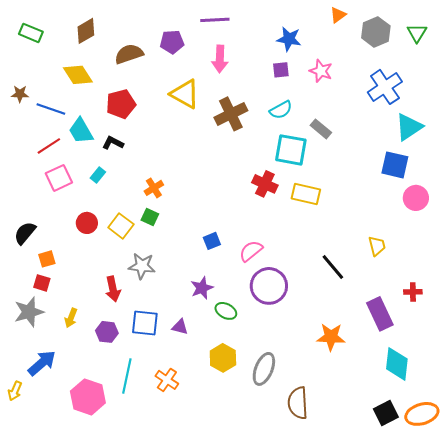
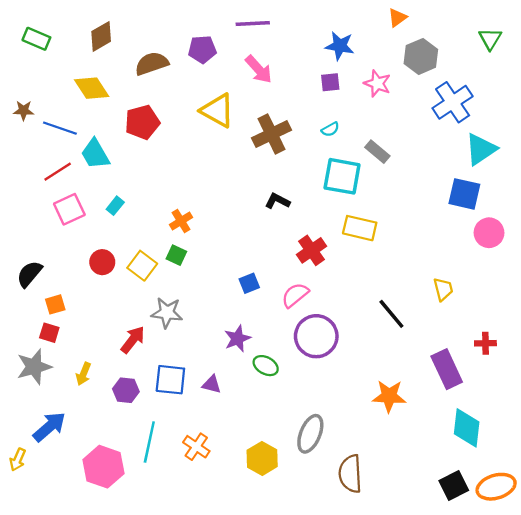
gray hexagon: (376, 32) -> (421, 56), moved
pink arrow: (220, 59) -> (259, 69), turned -44
cyan semicircle: (281, 110) -> (330, 129), size x0.7
black L-shape: (113, 143) -> (277, 201), moved
red cross: (265, 184) -> (312, 250), moved, turned 30
red arrow: (113, 289) -> (133, 340), turned -130
yellow hexagon: (223, 358) -> (262, 458), moved

